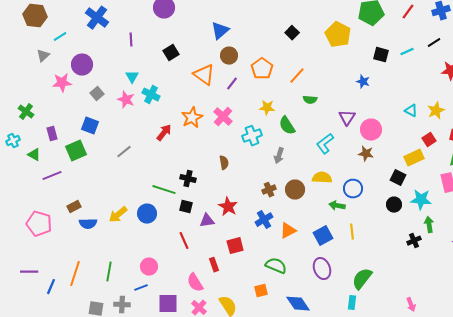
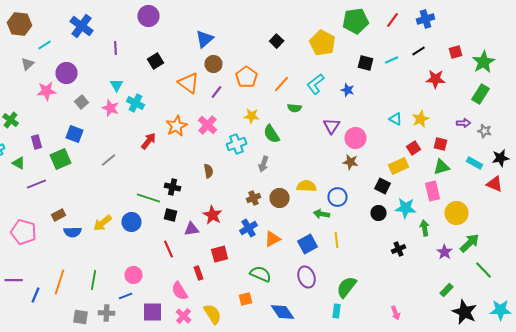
cyan L-shape: (325, 144) -> (316, 84), moved
green arrow: (429, 225) -> (424, 228), moved

